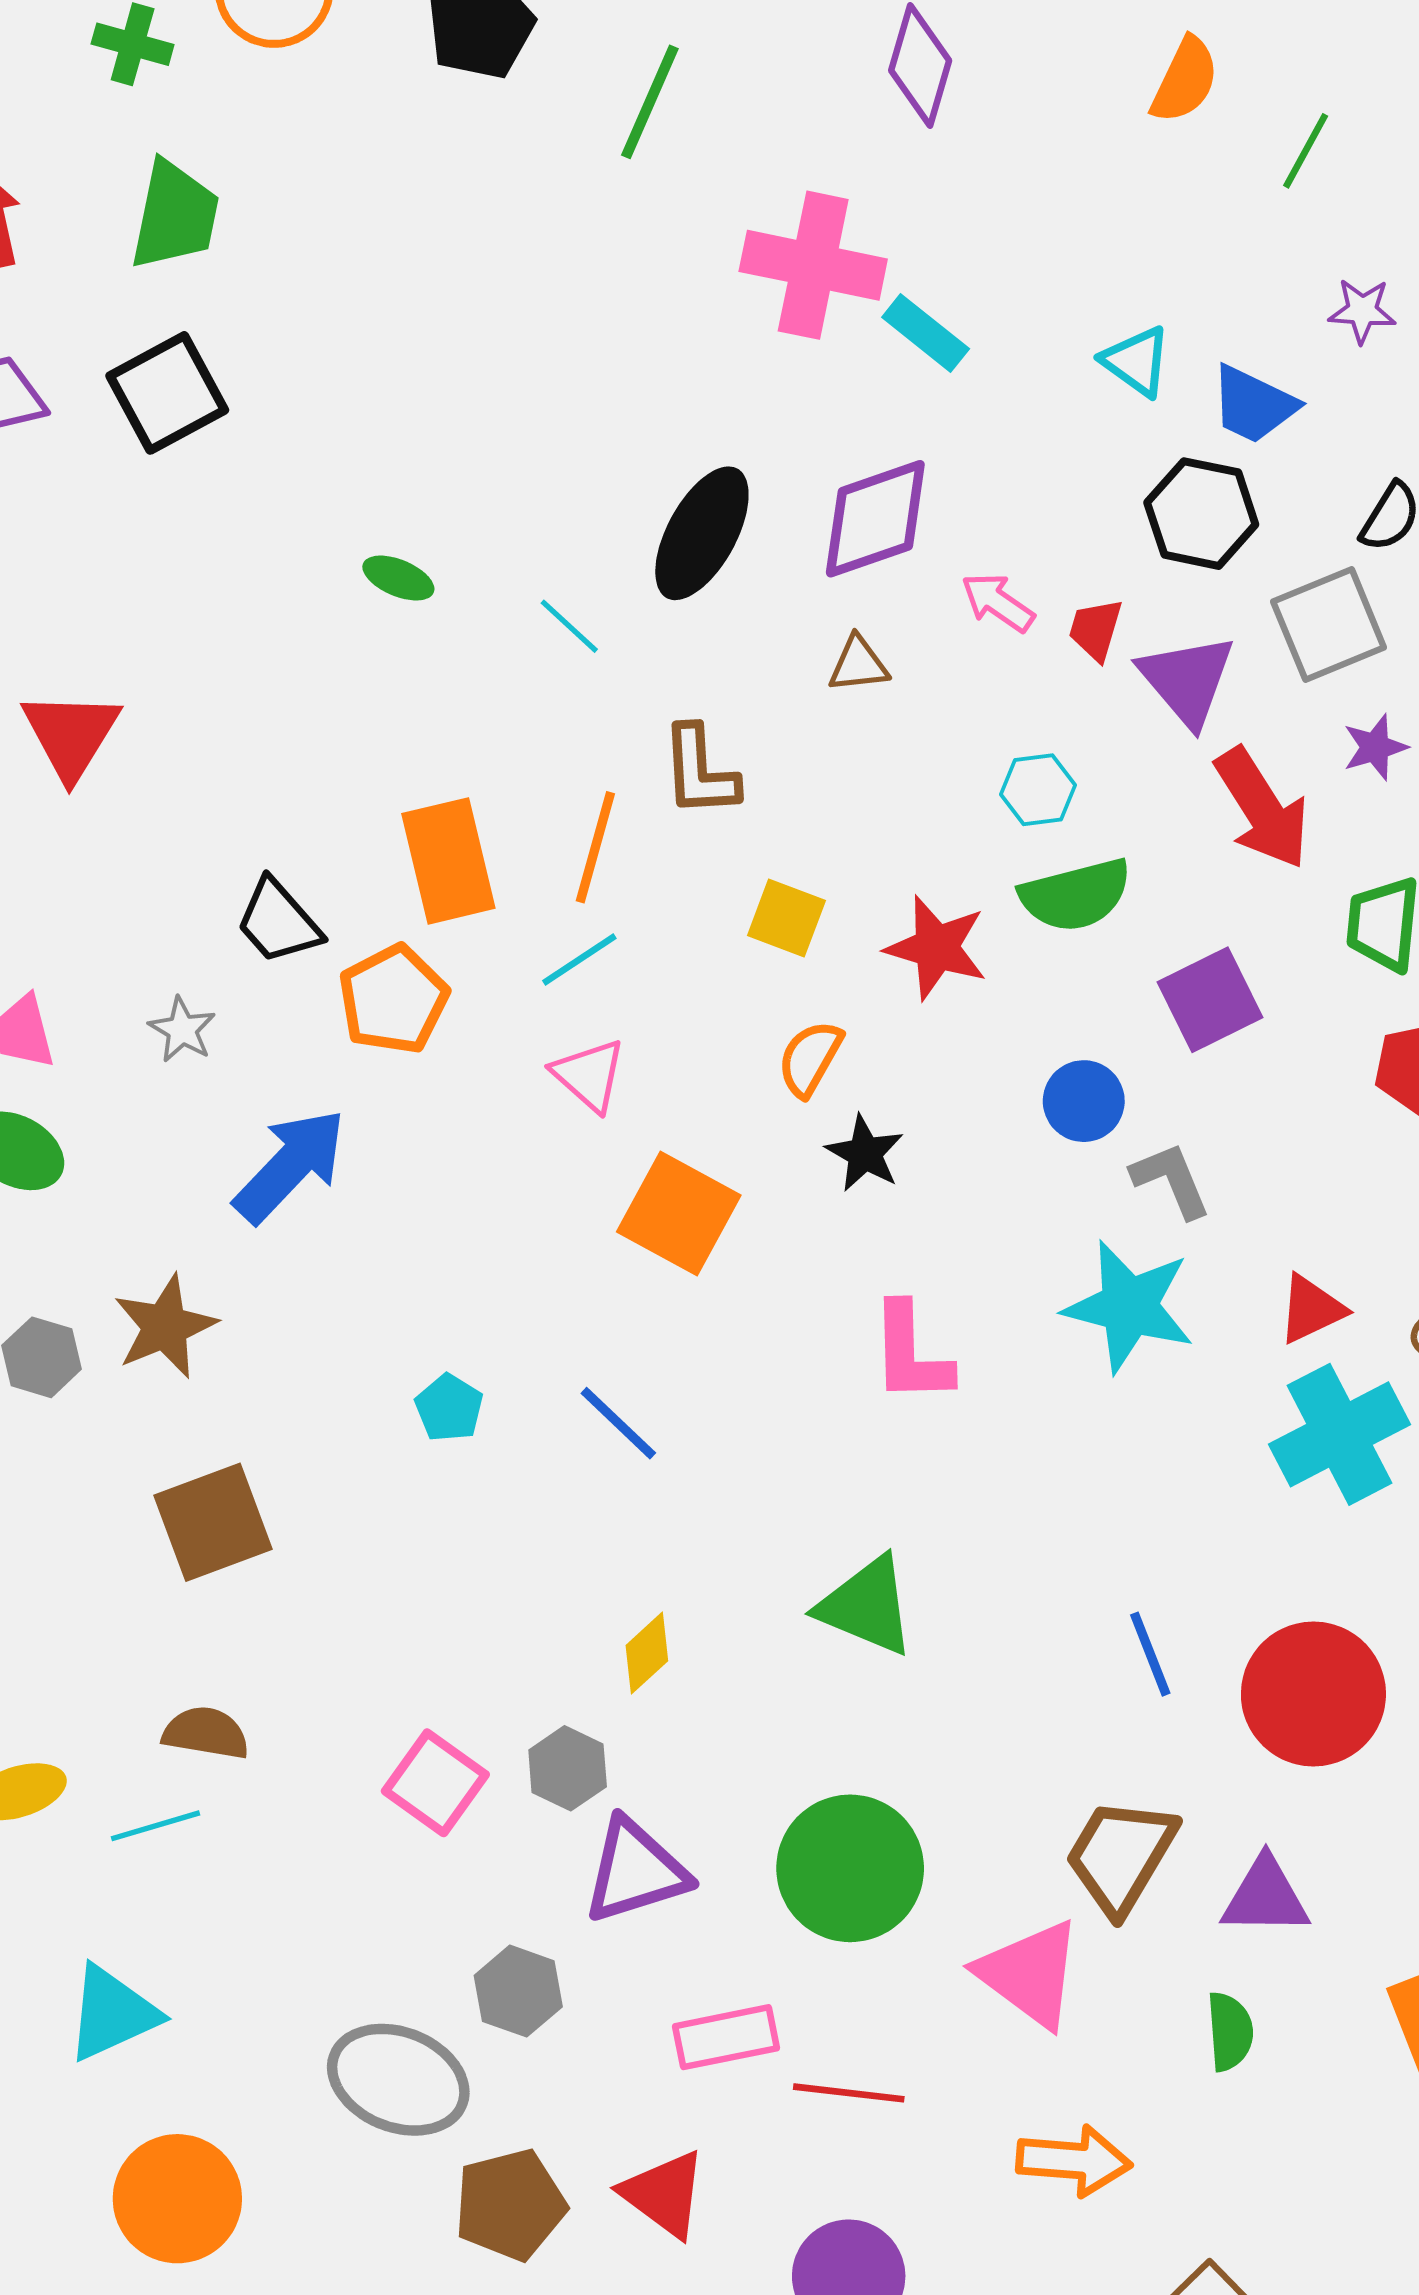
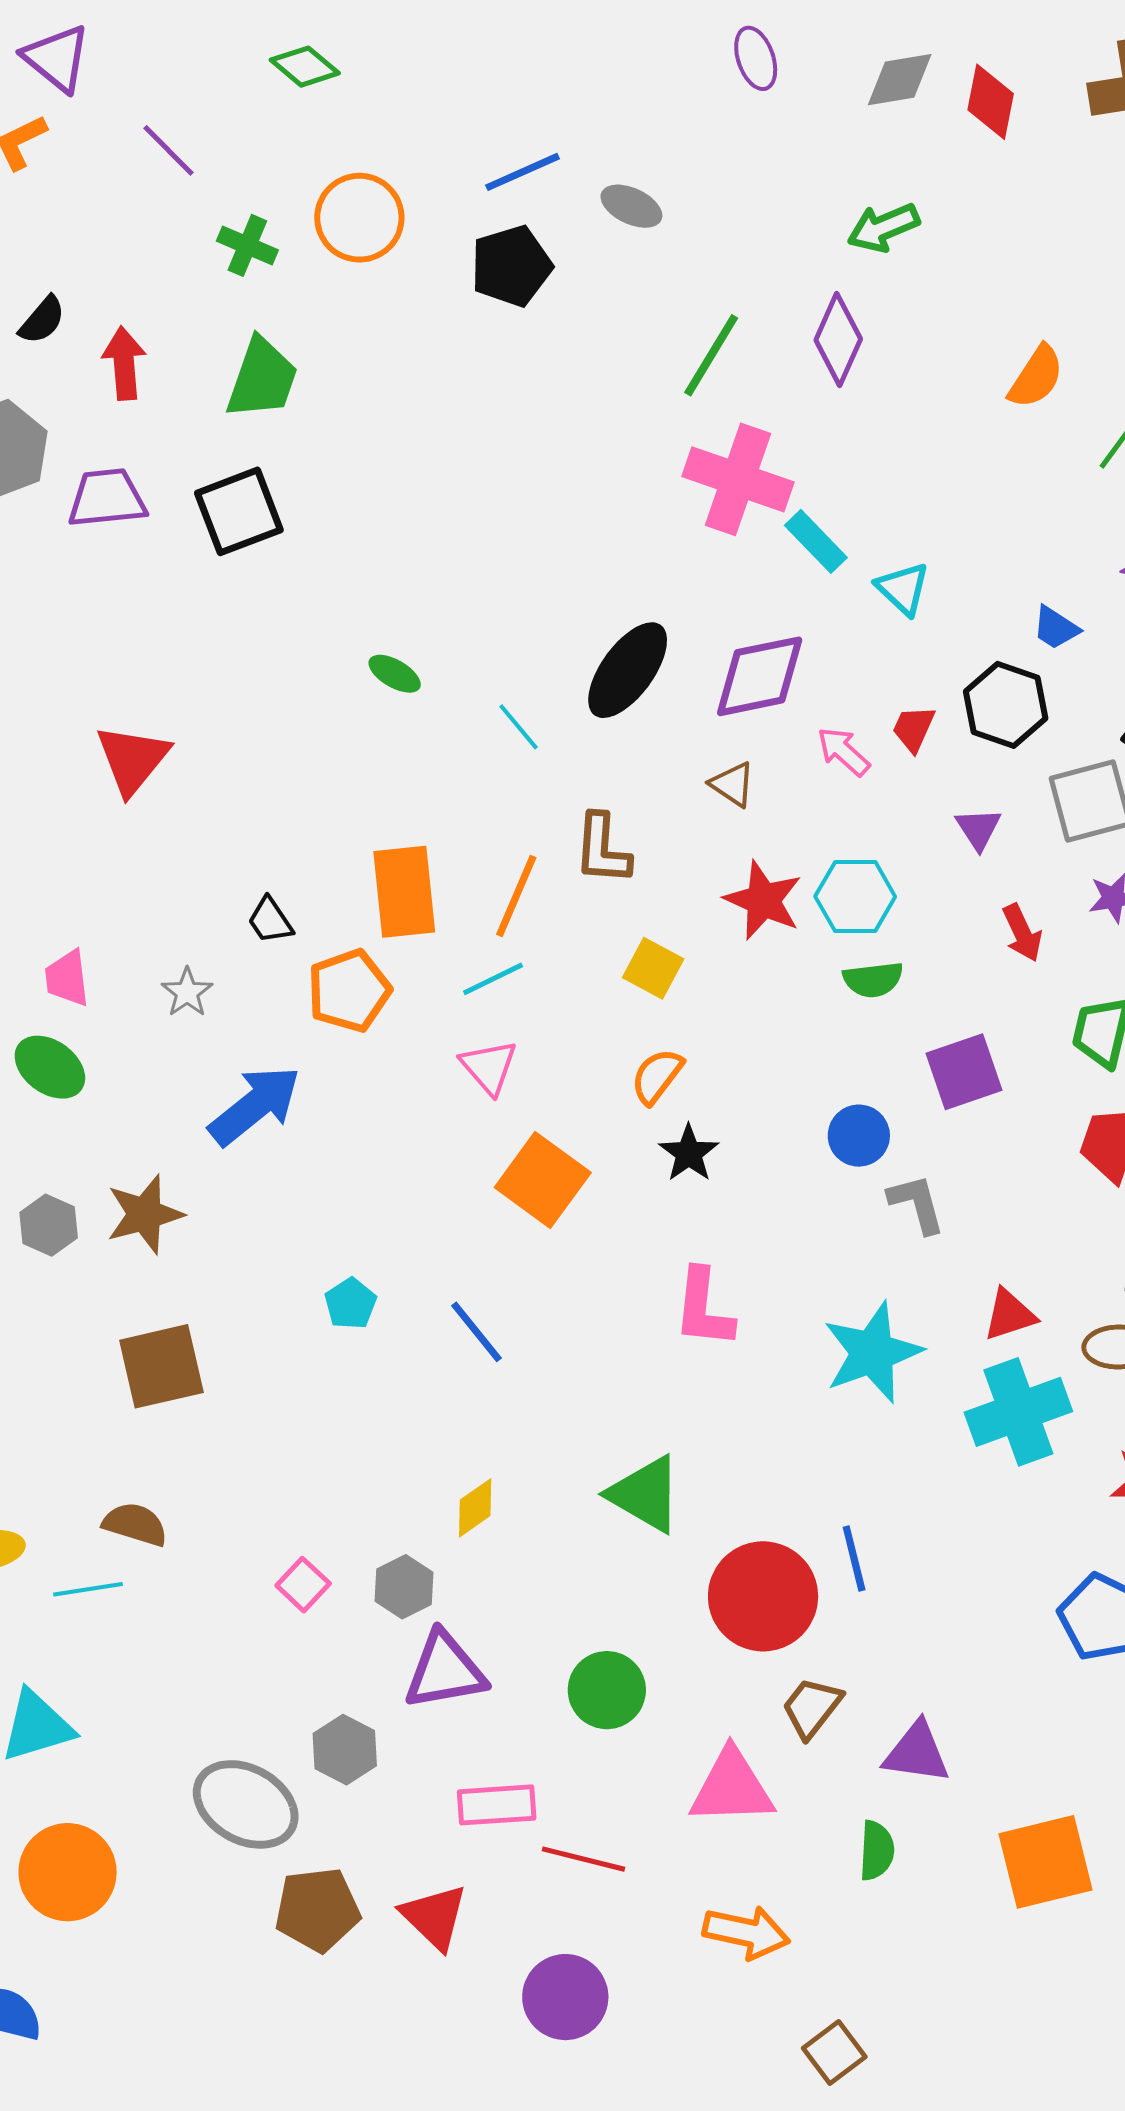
green line: (650, 102) -> (711, 355), moved
cyan triangle: (1136, 361) -> (903, 589), moved
blue trapezoid: (1254, 405) -> (1056, 628), size x0.7
red trapezoid: (1096, 630) -> (914, 729), moved
brown triangle: (858, 664) -> (732, 784), turned 33
purple triangle: (1187, 680) -> (978, 829), size x0.6
cyan hexagon: (1038, 790) -> (855, 897), size x1.4
red arrow: (1262, 808) -> (1022, 933), size x0.6
green semicircle: (1076, 895) -> (873, 980), size x0.7
black trapezoid: (278, 922) -> (270, 921), size x0.7
red star: (936, 948) -> (763, 900), moved
cyan star: (1129, 1306) -> (872, 1353), moved, turned 30
red circle: (1313, 1694) -> (763, 1596), moved
pink square: (435, 1783) -> (303, 1585), size x0.7
brown trapezoid: (1121, 1856) -> (812, 1707), size x0.7
green circle: (850, 1868) -> (607, 1690), size x0.7
pink triangle: (1030, 1974) -> (732, 1787), turned -46

